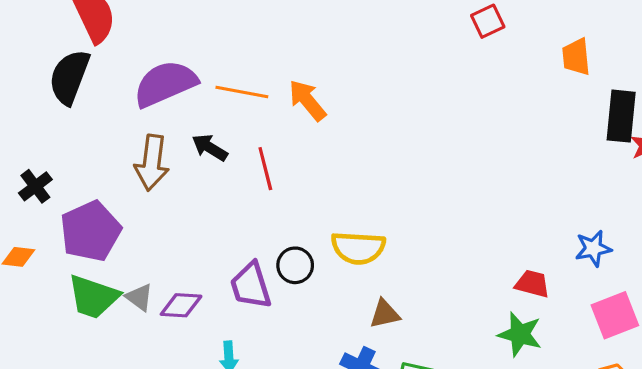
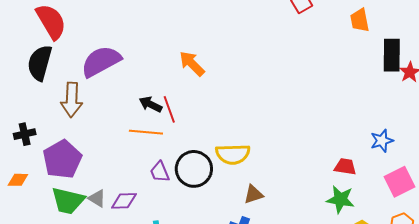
orange line: (242, 92) -> (146, 132), moved
black arrow: (210, 148) -> (151, 104), moved
brown arrow: (152, 163) -> (72, 100), moved
black cross: (35, 186) -> (25, 134), turned 30
black circle: (295, 265) -> (194, 169), size x1.6
purple trapezoid: (251, 286) -> (160, 172), moved, size x0.7

